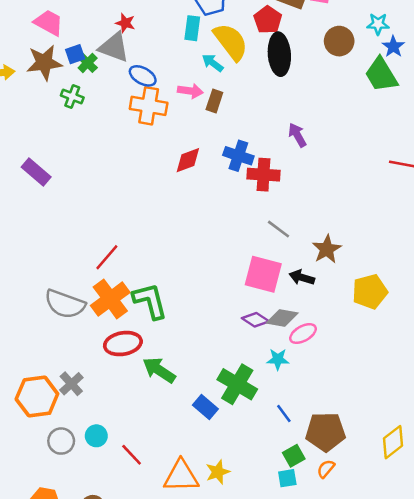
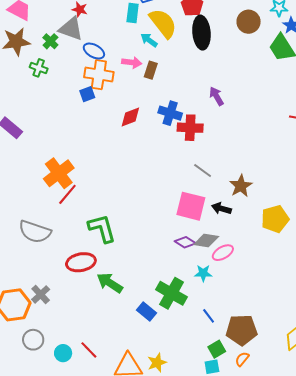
blue square: (75, 54) -> (87, 94), moved
orange cross: (110, 299) -> (59, 173), moved
cyan circle: (96, 436) -> (63, 353), moved

